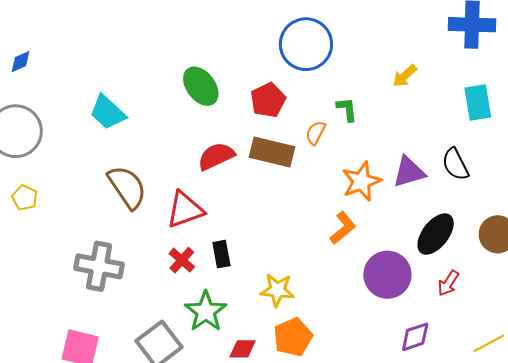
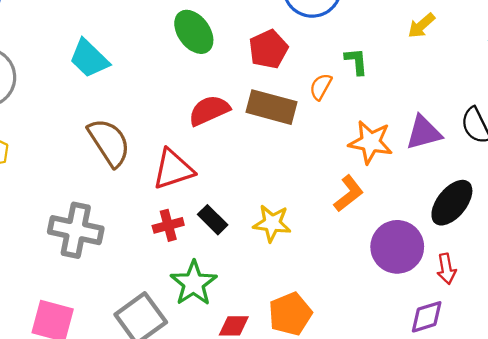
orange star: (361, 181) -> (371, 142), turned 30
black rectangle: (221, 254) -> (213, 220), turned -36
red cross: (182, 260) -> (168, 225), turned 32
red arrow: (448, 283) -> (446, 269), moved, turned -44
yellow star: (277, 290) -> (272, 223), moved

